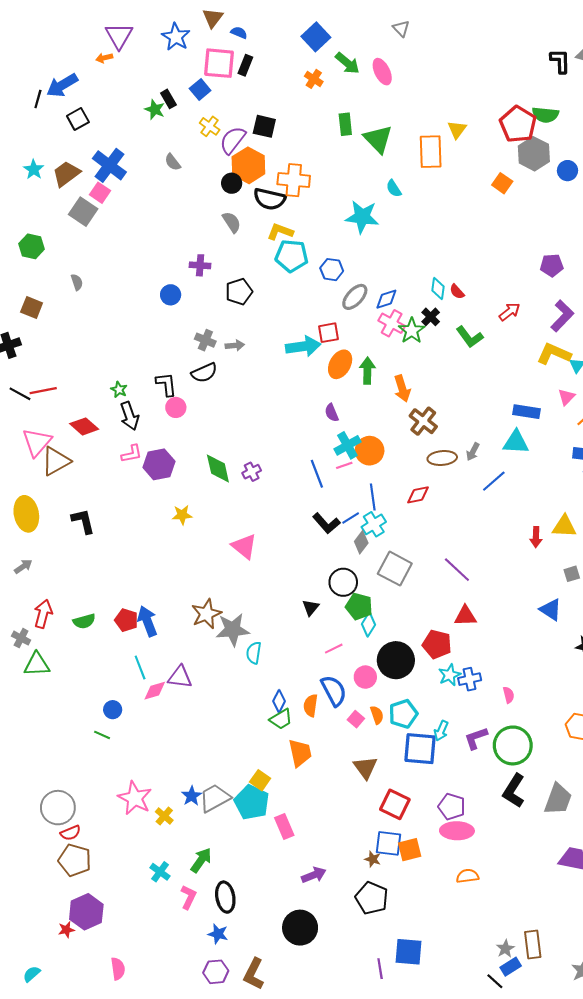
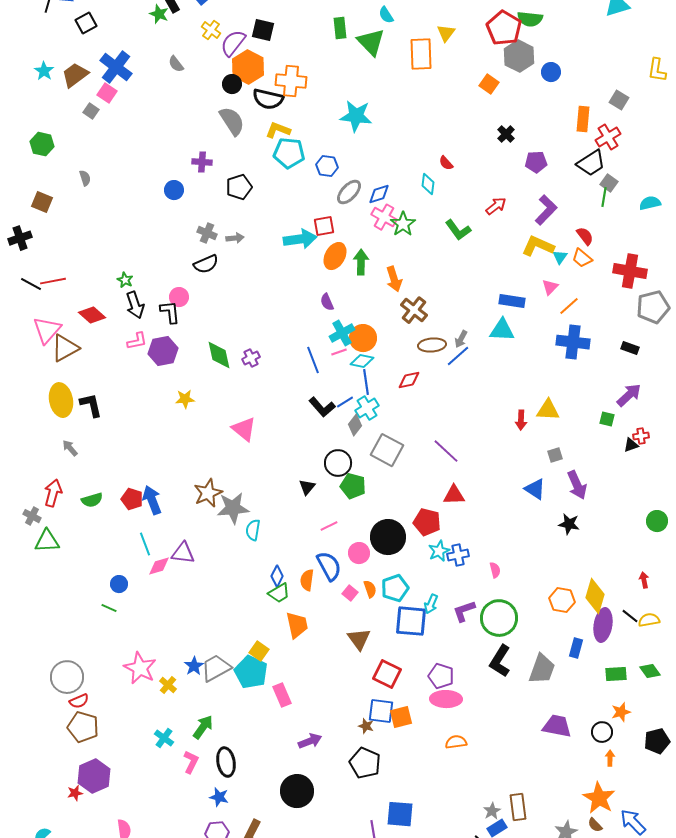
cyan semicircle: (394, 188) -> (386, 15), moved
gray square: (83, 212) -> (91, 111), size x0.6
gray semicircle: (232, 222) -> (232, 121), size x1.4
red semicircle: (457, 292) -> (446, 163), moved
black cross: (431, 317) -> (506, 134), moved
black L-shape: (166, 384) -> (170, 312), moved
blue line: (494, 481) -> (458, 356), moved
yellow ellipse: (26, 514) -> (61, 400), moved
gray arrow: (23, 566) -> (70, 448), moved, turned -96
cyan diamond: (368, 624) -> (362, 361), moved, turned 70

